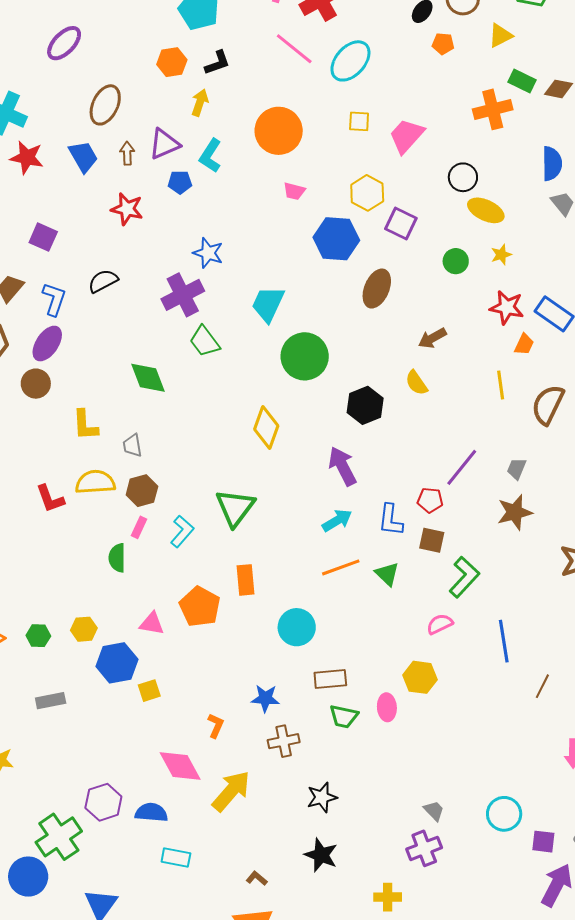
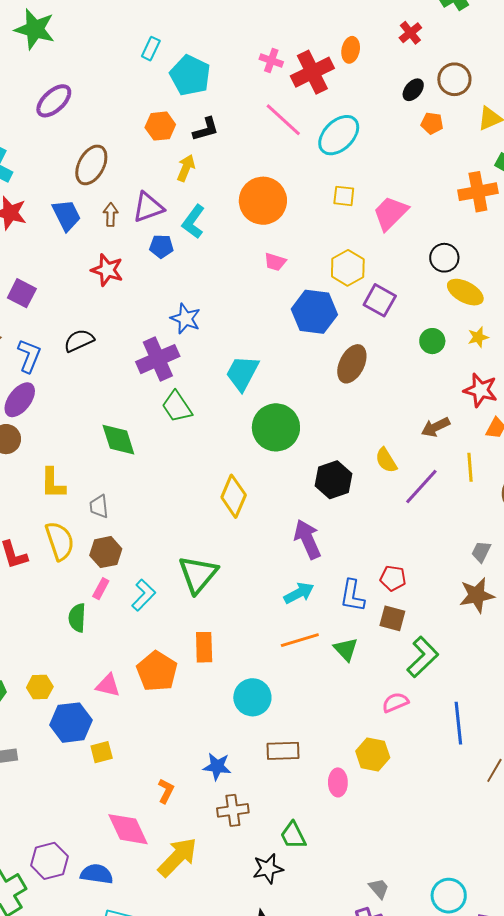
brown arrow: (432, 338) -> (435, 427), moved
purple line: (462, 467) -> (421, 486), moved
yellow semicircle: (95, 482) -> (60, 541), turned 72
green trapezoid: (344, 716) -> (293, 835), moved, turned 48

